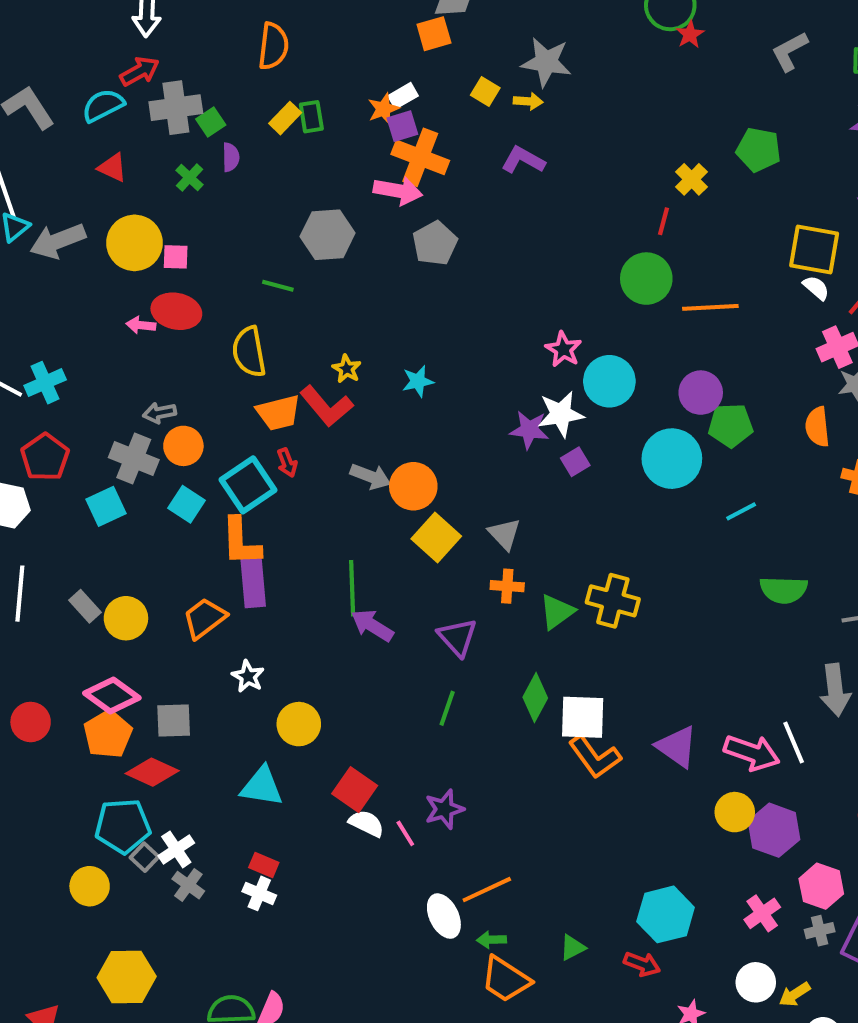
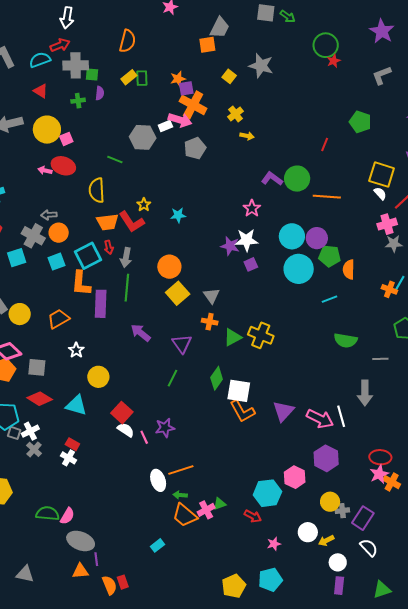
white rectangle: (403, 96) -> (165, 126), moved
yellow arrow: (528, 101) -> (247, 136), moved
green square: (211, 122) -> (92, 75), turned 32
purple L-shape: (523, 160) -> (272, 179), moved
green cross: (190, 177) -> (78, 101), turned 32
yellow cross: (692, 179) -> (236, 114), moved
red line: (663, 221) -> (325, 144), moved
pink square: (176, 257) -> (66, 139), turned -32
cyan circle: (609, 381) -> (292, 236), moved
orange semicircle: (817, 427) -> (349, 269), moved
gray arrow: (370, 476) -> (126, 257), moved, turned 72
cyan square: (186, 504) -> (57, 262), turned 30
purple rectangle: (253, 579) -> (101, 304), moved
green line: (352, 588) -> (127, 288), moved
purple triangle: (677, 747) -> (283, 411), turned 30
red diamond: (152, 772) -> (40, 399), moved
yellow circle: (735, 812) -> (330, 502), moved
gray square: (145, 857) -> (14, 433), turned -32
pink hexagon: (821, 886) -> (295, 477), moved
pink cross: (762, 913) -> (206, 510), moved

